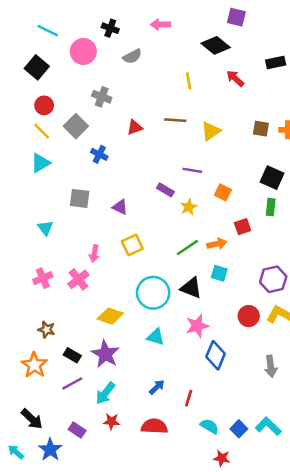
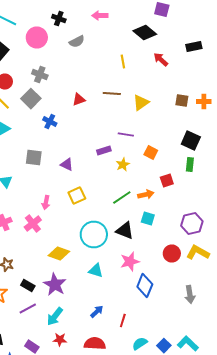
gray cross: (102, 97) -> (40, 74), moved
purple rectangle: (165, 190) -> (104, 150), turned -48
cyan semicircle: (209, 426) -> (140, 344), turned -63

